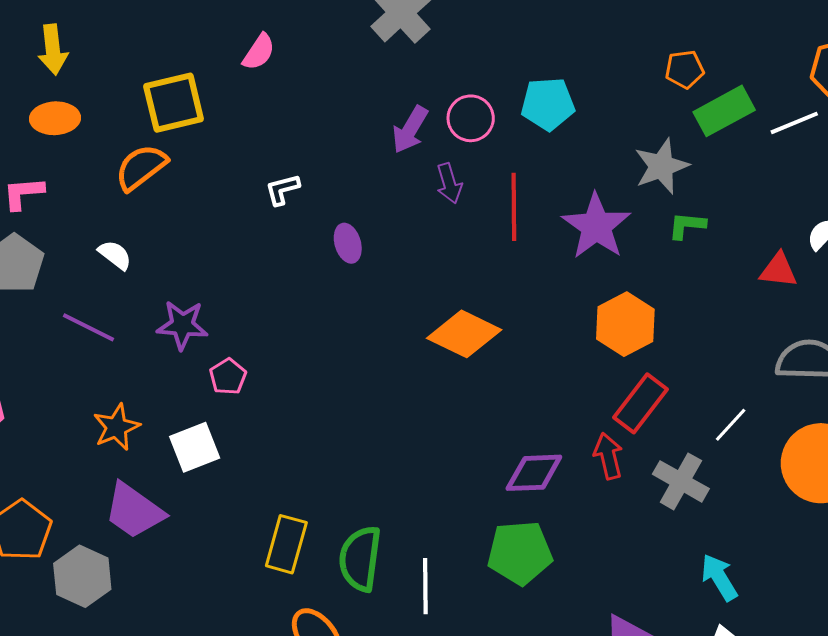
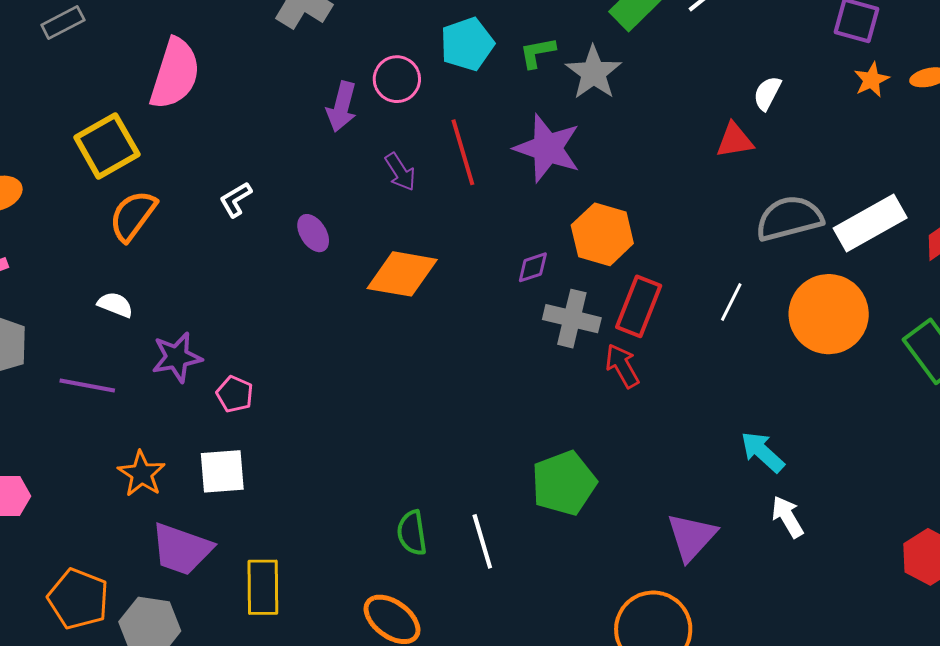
pink semicircle: (259, 52) -> (175, 74), size x1.8
orange semicircle: (141, 167) -> (133, 216), moved
purple arrow: (449, 183) -> (400, 172), moved
green L-shape: (687, 225) -> (537, 53), moved
white semicircle: (115, 255) -> (115, 305), moved
orange diamond: (464, 334) -> (402, 274), moved
white square: (195, 447) -> (222, 471), turned 33
purple diamond: (534, 473) -> (533, 267), moved, size x0.6
gray cross: (681, 481) -> (572, 319), moved
yellow rectangle: (286, 544) -> (263, 587), moved
green semicircle: (360, 559) -> (412, 533), size x0.7

